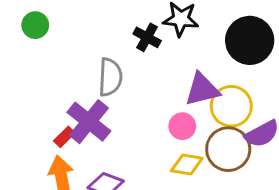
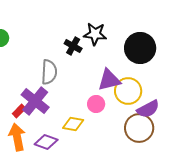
brown circle: (228, 149) -> (139, 128), moved
yellow diamond: (187, 164) -> (73, 124), moved

